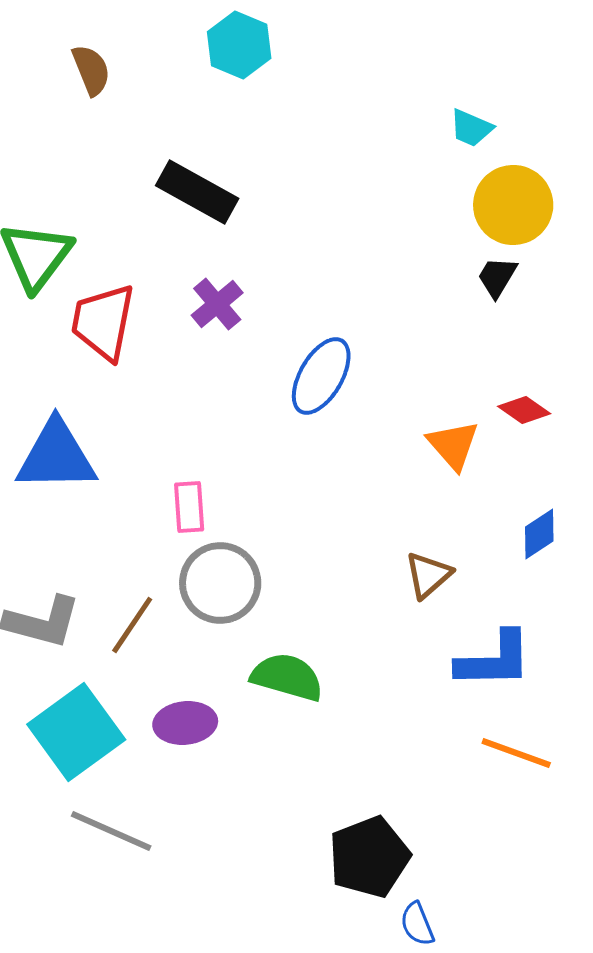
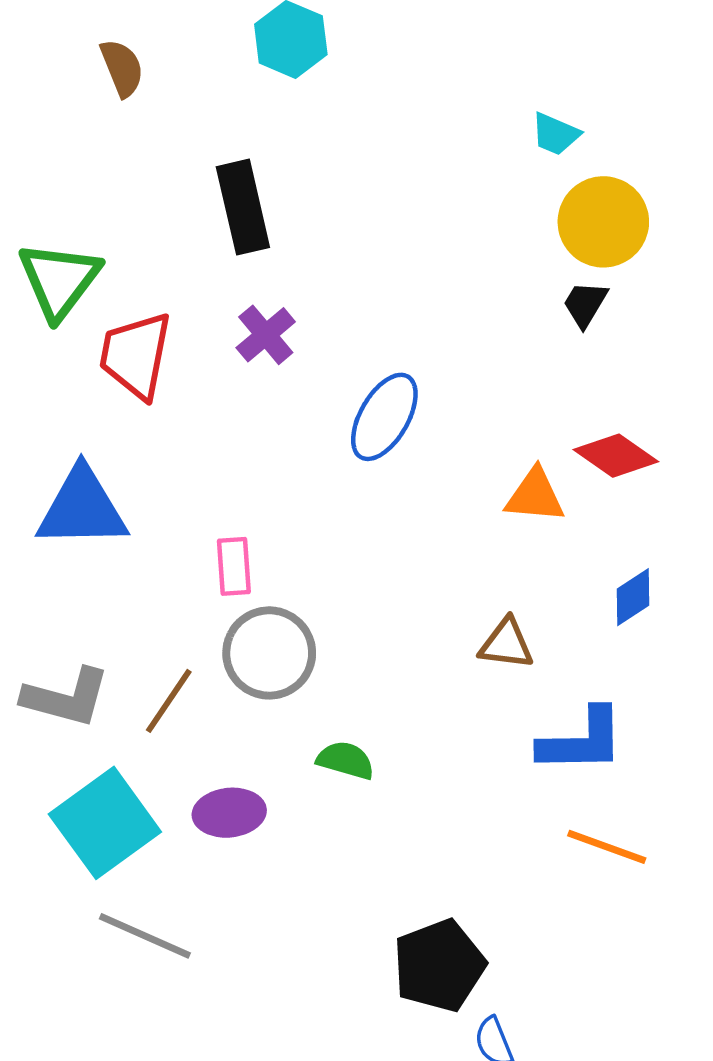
black rectangle: (197, 192) -> (243, 207), turned 48
red diamond: (524, 410) -> (616, 456), size x1.4
orange triangle: (453, 445) -> (535, 496), turned -44
brown triangle: (428, 575) -> (506, 644), turned 48
green semicircle: (287, 677) -> (346, 760), size x0.7

